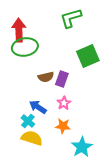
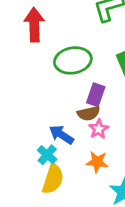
green ellipse: (25, 47) -> (73, 60), moved
brown semicircle: (46, 77) -> (89, 113), moved
yellow semicircle: (32, 138) -> (53, 179), turned 90

